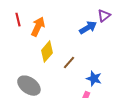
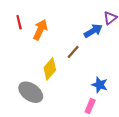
yellow diamond: (47, 52) -> (50, 69), moved
brown line: (69, 63) -> (73, 52), moved

